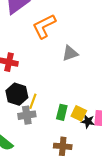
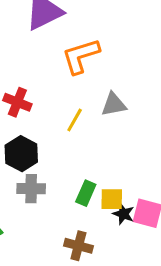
yellow line: (33, 101) -> (75, 120), moved
yellow square: (79, 113) -> (112, 199), turned -35

